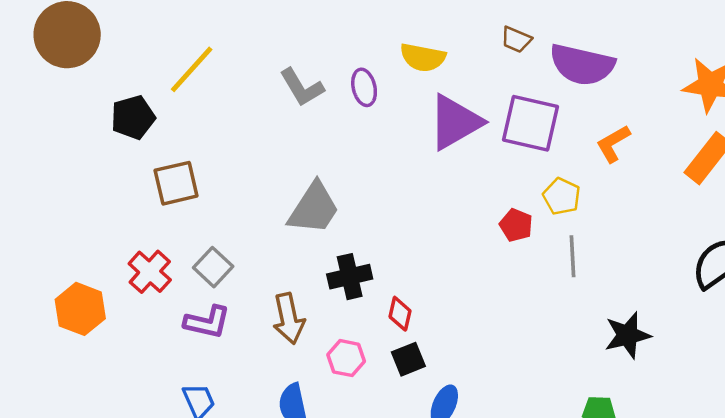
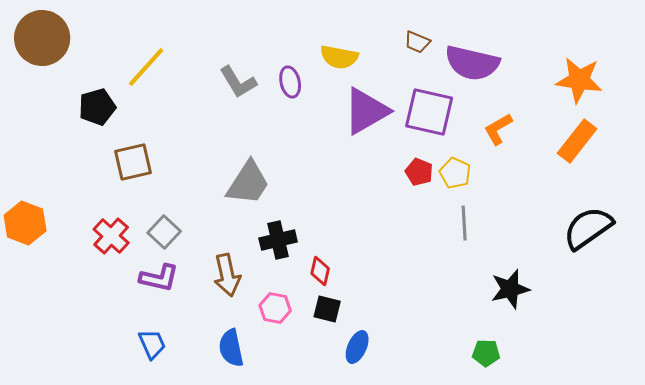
red pentagon: (516, 225) -> (419, 172), moved
orange hexagon: (80, 309) -> (25, 223), moved
black square: (408, 359) -> (327, 309), turned 36

